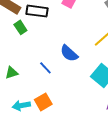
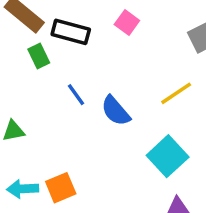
blue line: (45, 68) -> (76, 95), moved

